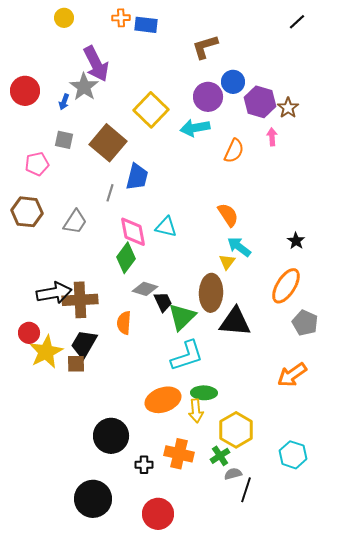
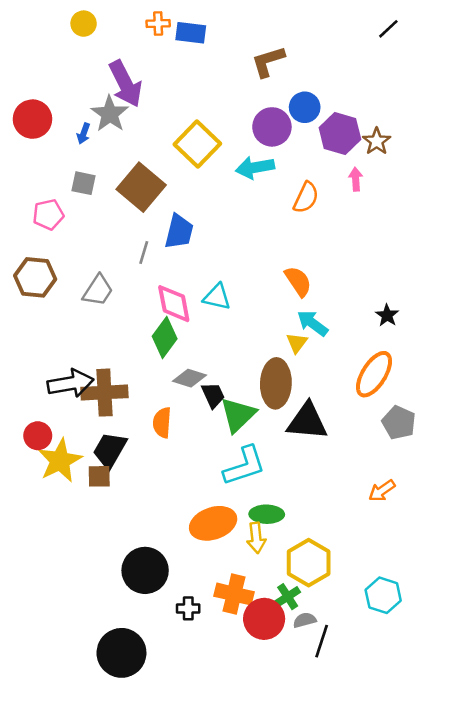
orange arrow: (292, 375) -> (382, 491), size x0.7
red circle: (158, 514) -> (264, 619), moved

